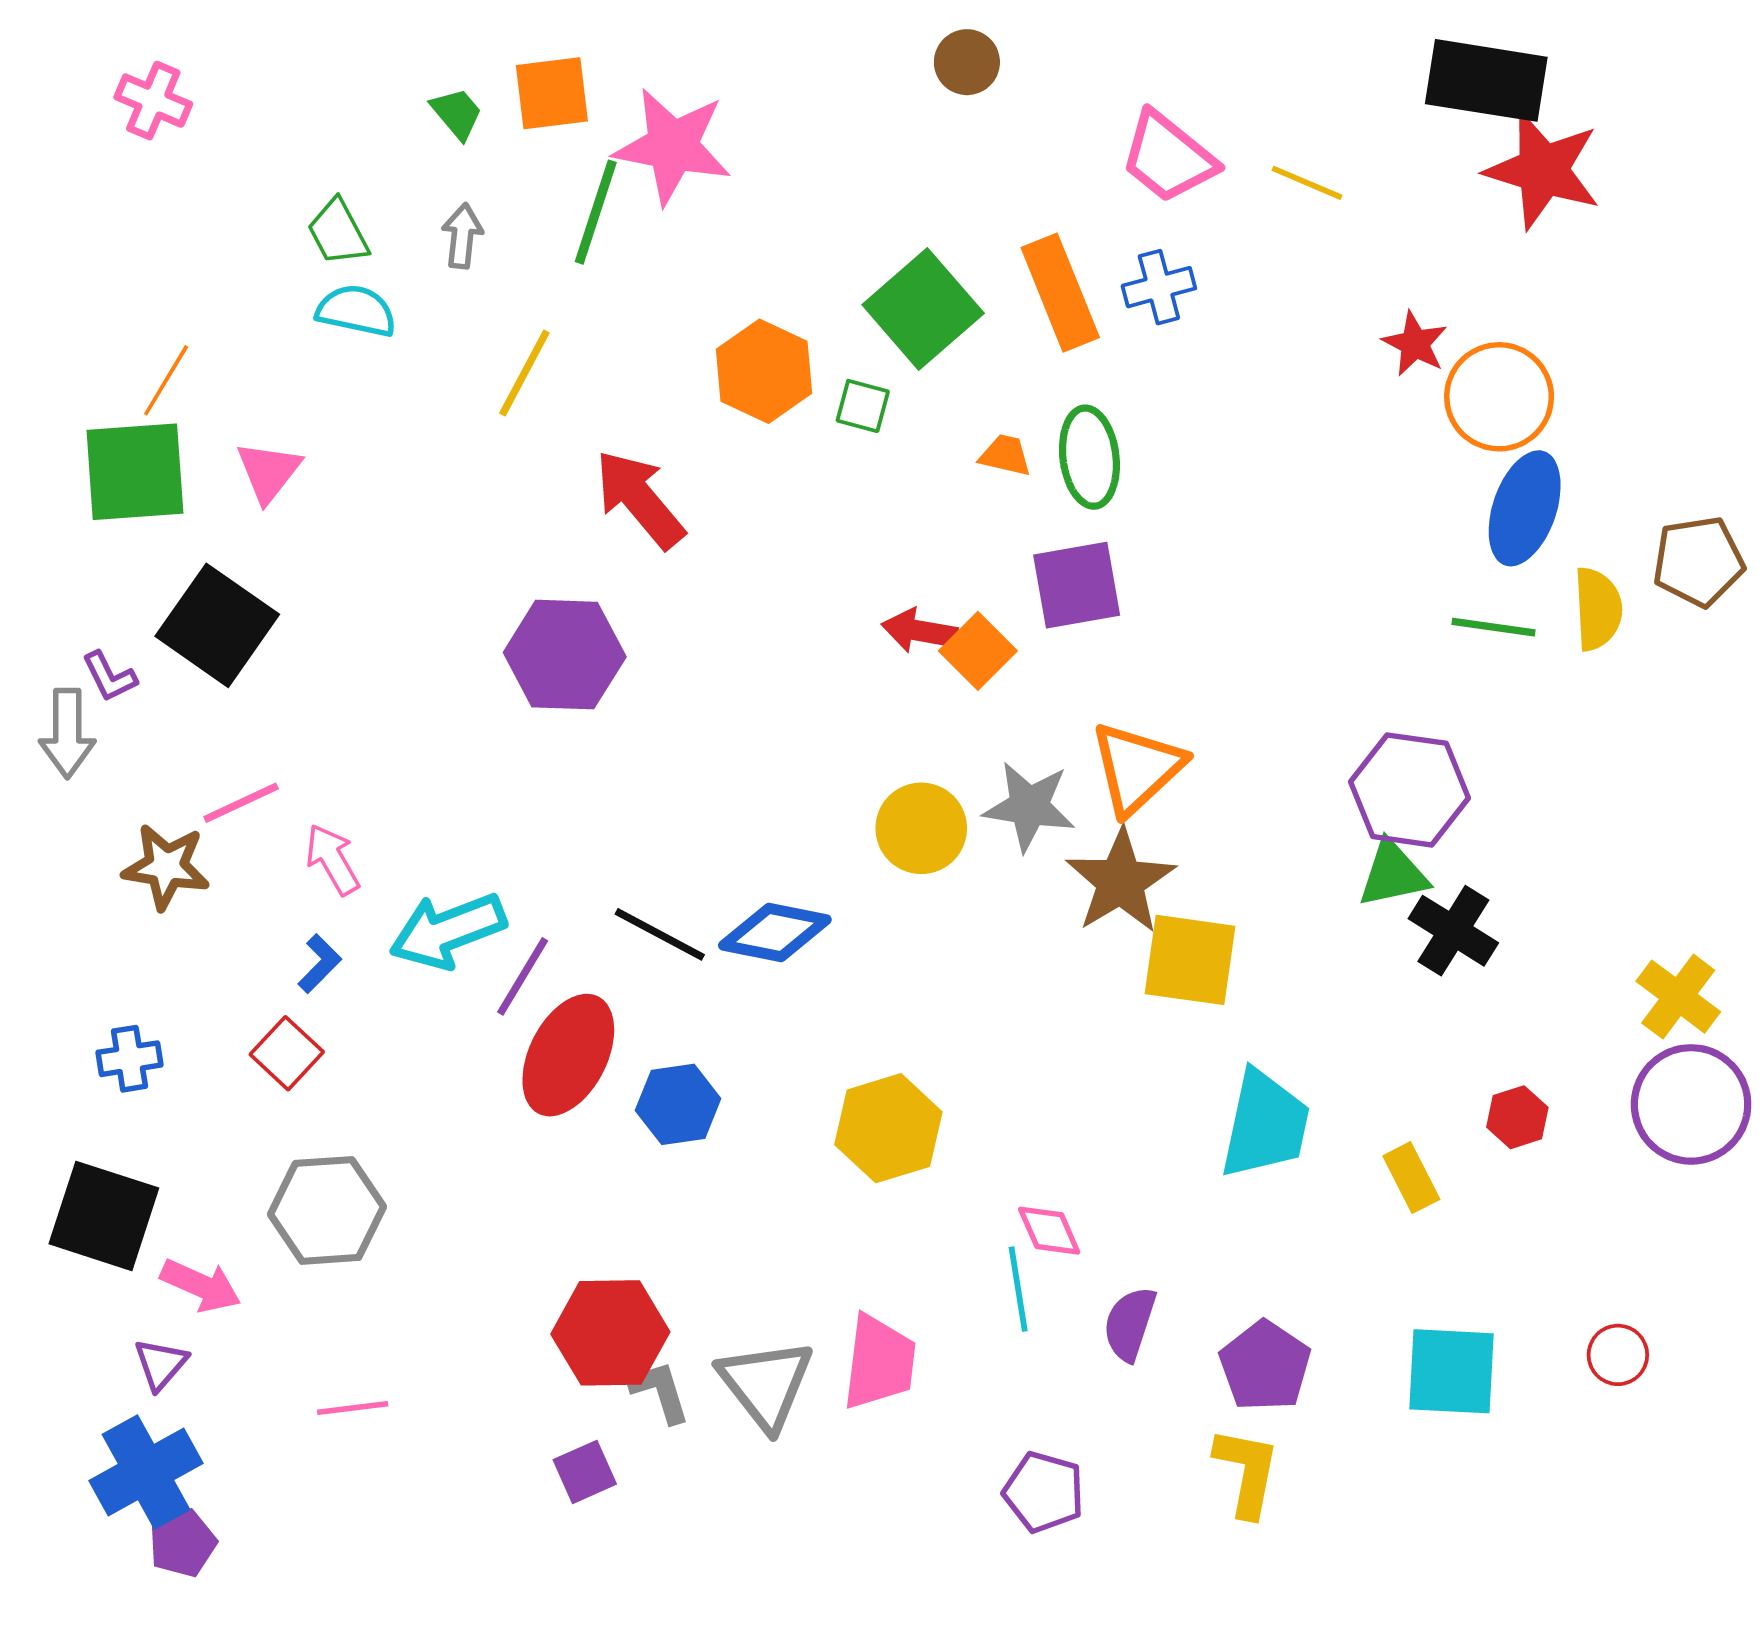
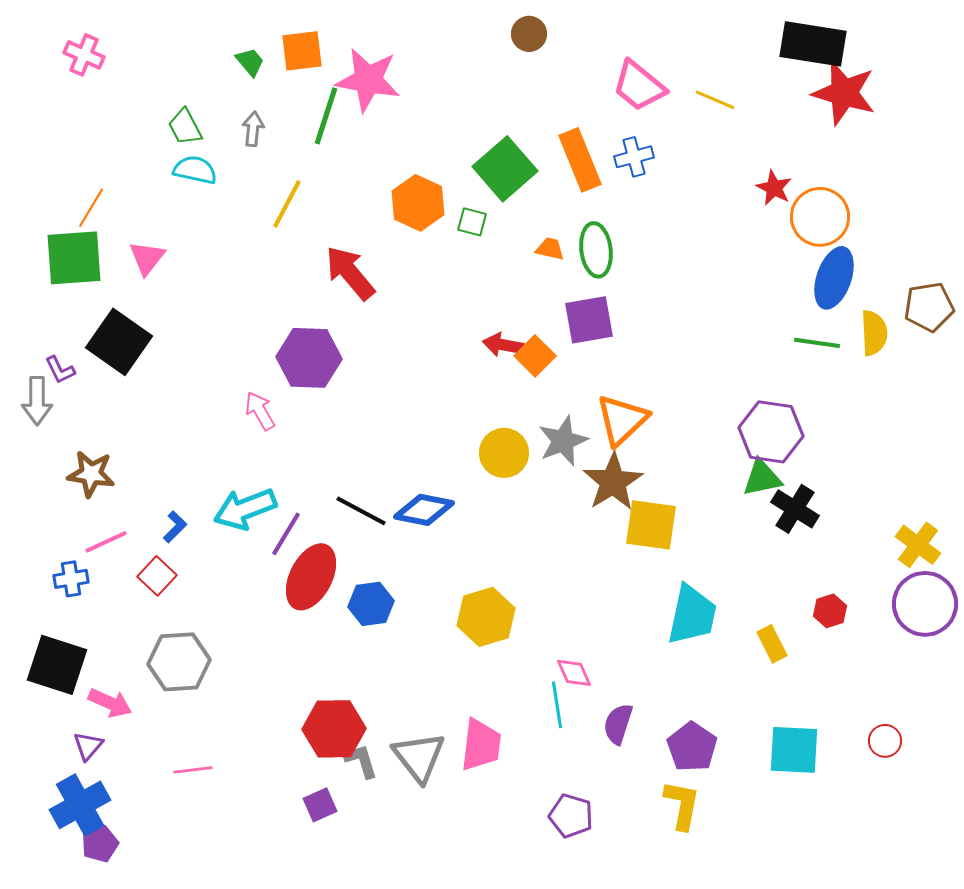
pink line: (241, 803) -> (106, 542), moved
gray star: (1029, 806) -> (563, 441), turned -30
pink arrow: (332, 859) -> (260, 411), moved

